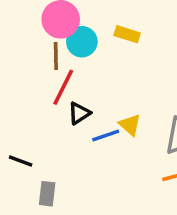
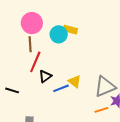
cyan circle: (82, 42) -> (59, 34), moved
black line: (21, 161) -> (12, 90), moved

